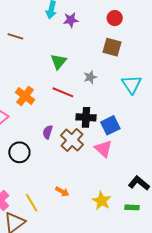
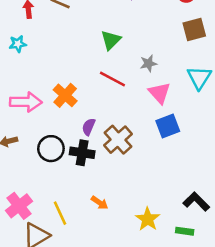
brown square: (112, 47) -> (194, 30), moved, turned -36
orange cross: (25, 96) -> (65, 95), moved
black cross: (86, 117) -> (82, 153), moved
pink triangle: (103, 149) -> (159, 93), moved

